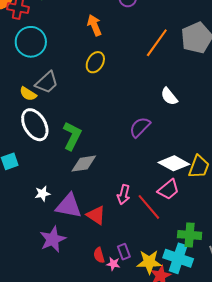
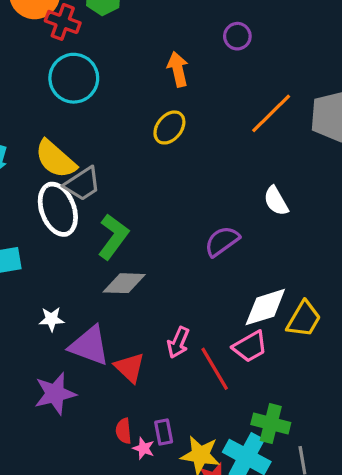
gray trapezoid: (47, 82) -> (82, 184), moved
yellow semicircle: (28, 94) -> (56, 159), size x1.6
white diamond: (174, 163) -> (265, 307), turned -56

